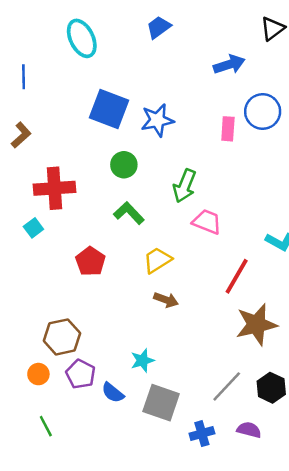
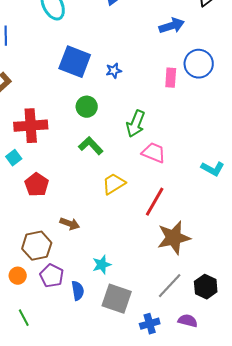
blue star: (157, 120) -> (114, 71), size x0.6
red pentagon: (90, 261) -> (37, 185), moved
red line: (237, 276) -> (155, 202), moved
brown arrow: (166, 300) -> (70, 224), moved
brown star: (256, 325) -> (174, 238), moved
blue semicircle: (113, 393) -> (78, 291), turned -138

